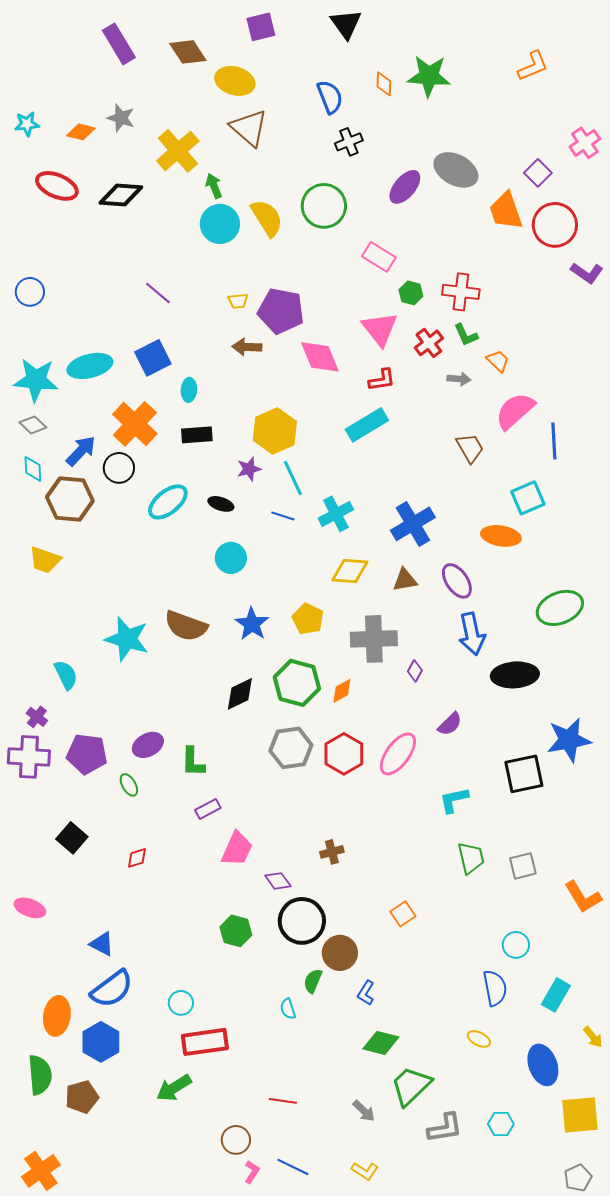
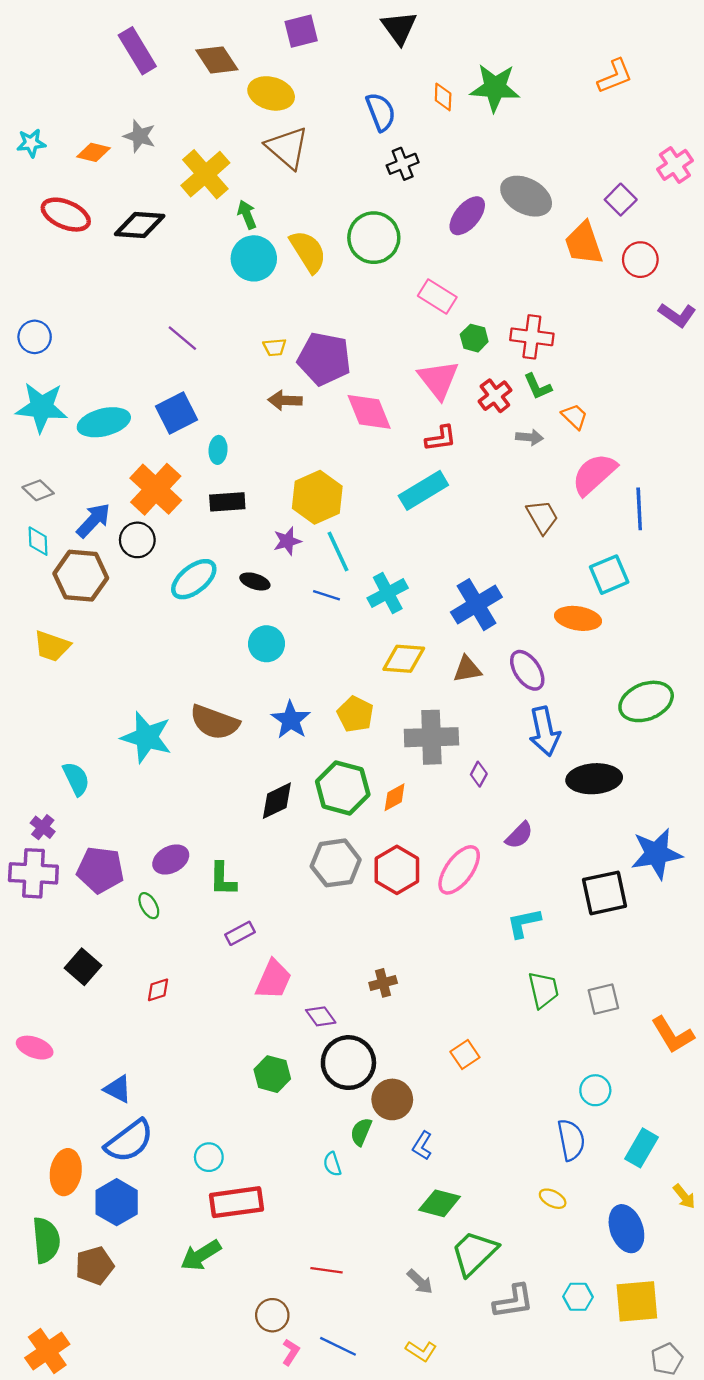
red circle: (555, 225) -> (640, 260), size x0.7
cyan star: (36, 380) -> (42, 407), moved
yellow square: (580, 1115) -> (637, 1301), moved

